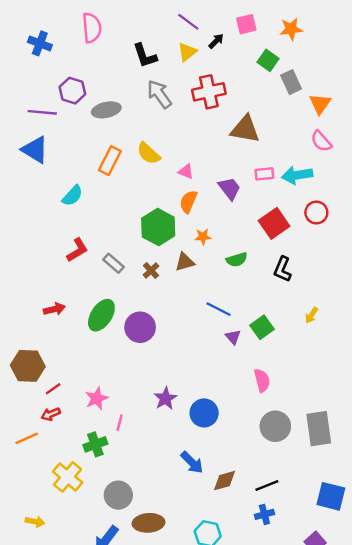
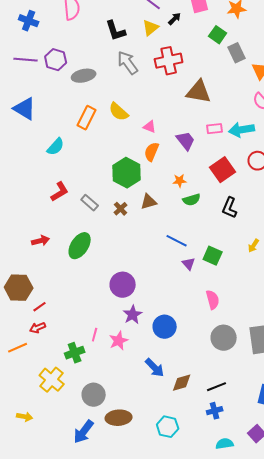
purple line: (42, 112) -> (26, 60), moved
orange star: (203, 237) -> (180, 181), moved
purple circle: (140, 327) -> (123, 285), moved
green square: (262, 327) -> (213, 256), turned -30
pink star: (97, 398) -> (119, 341), moved

